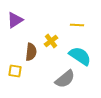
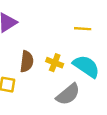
yellow cross: (51, 41) -> (55, 63), moved, turned -32

